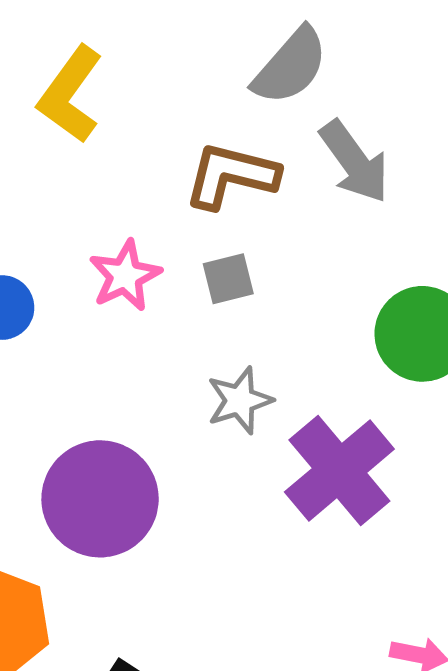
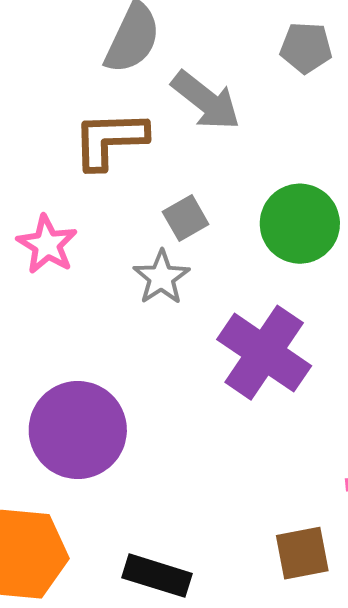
gray square: (228, 279) -> (186, 218), moved
gray star: (240, 400) -> (161, 277), moved

